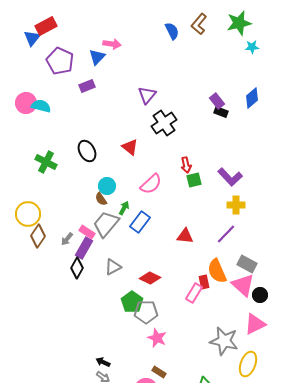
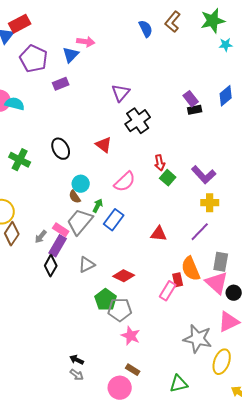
black rectangle: (221, 112) -> (195, 110), turned -32
green square: (194, 180) -> (168, 178), turned -35
gray rectangle: (247, 264) -> (221, 262), turned 72

